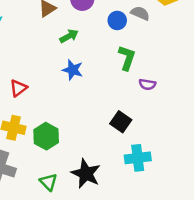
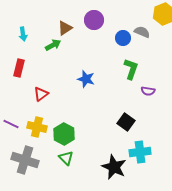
green arrow: (69, 36) -> (53, 45), moved
black star: (86, 174) -> (114, 167), moved
green triangle: (49, 182) -> (66, 158), moved

